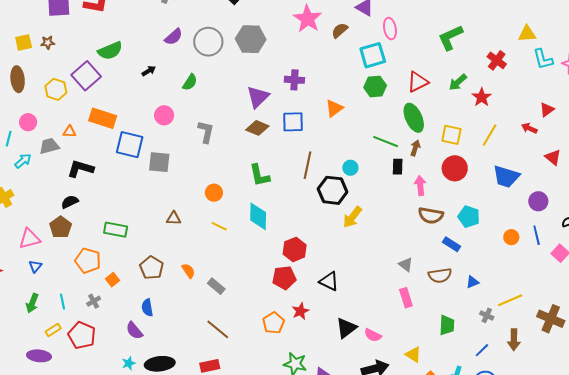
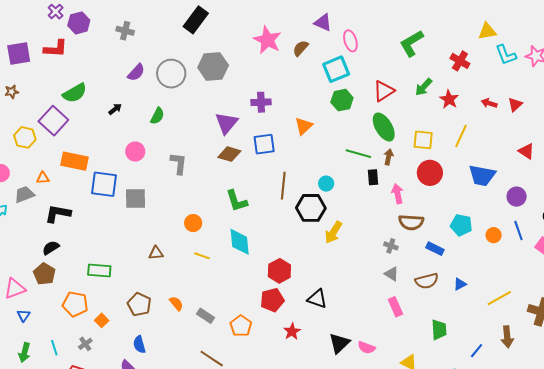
red arrow: (529, 128) -> (489, 103), moved
cyan pentagon: (469, 217) -> (461, 225), moved
gray cross: (487, 315) -> (391, 246), moved
orange pentagon: (273, 323) -> (241, 326), moved

